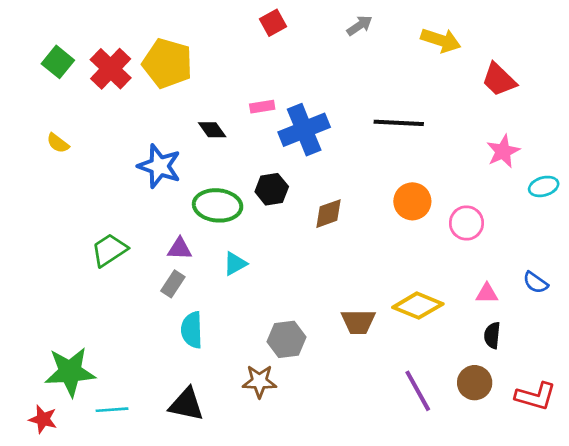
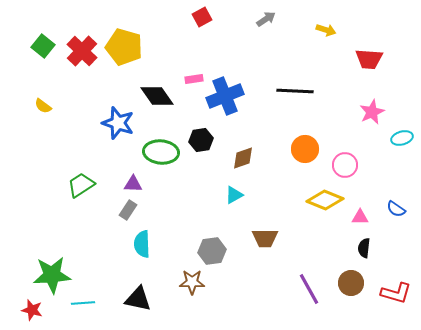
yellow arrow: (441, 40) -> (326, 30), size x0.7
red trapezoid: (499, 80) -> (369, 59), turned -40
black diamond: (212, 130) -> (157, 96), size x1.6
cyan triangle: (235, 264) -> (234, 195), moved
yellow diamond: (418, 306) -> (325, 200), moved

